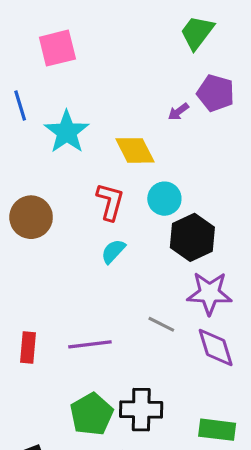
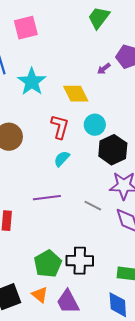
green trapezoid: (197, 33) -> (99, 18), moved
purple line: (90, 344) -> (47, 198), moved

